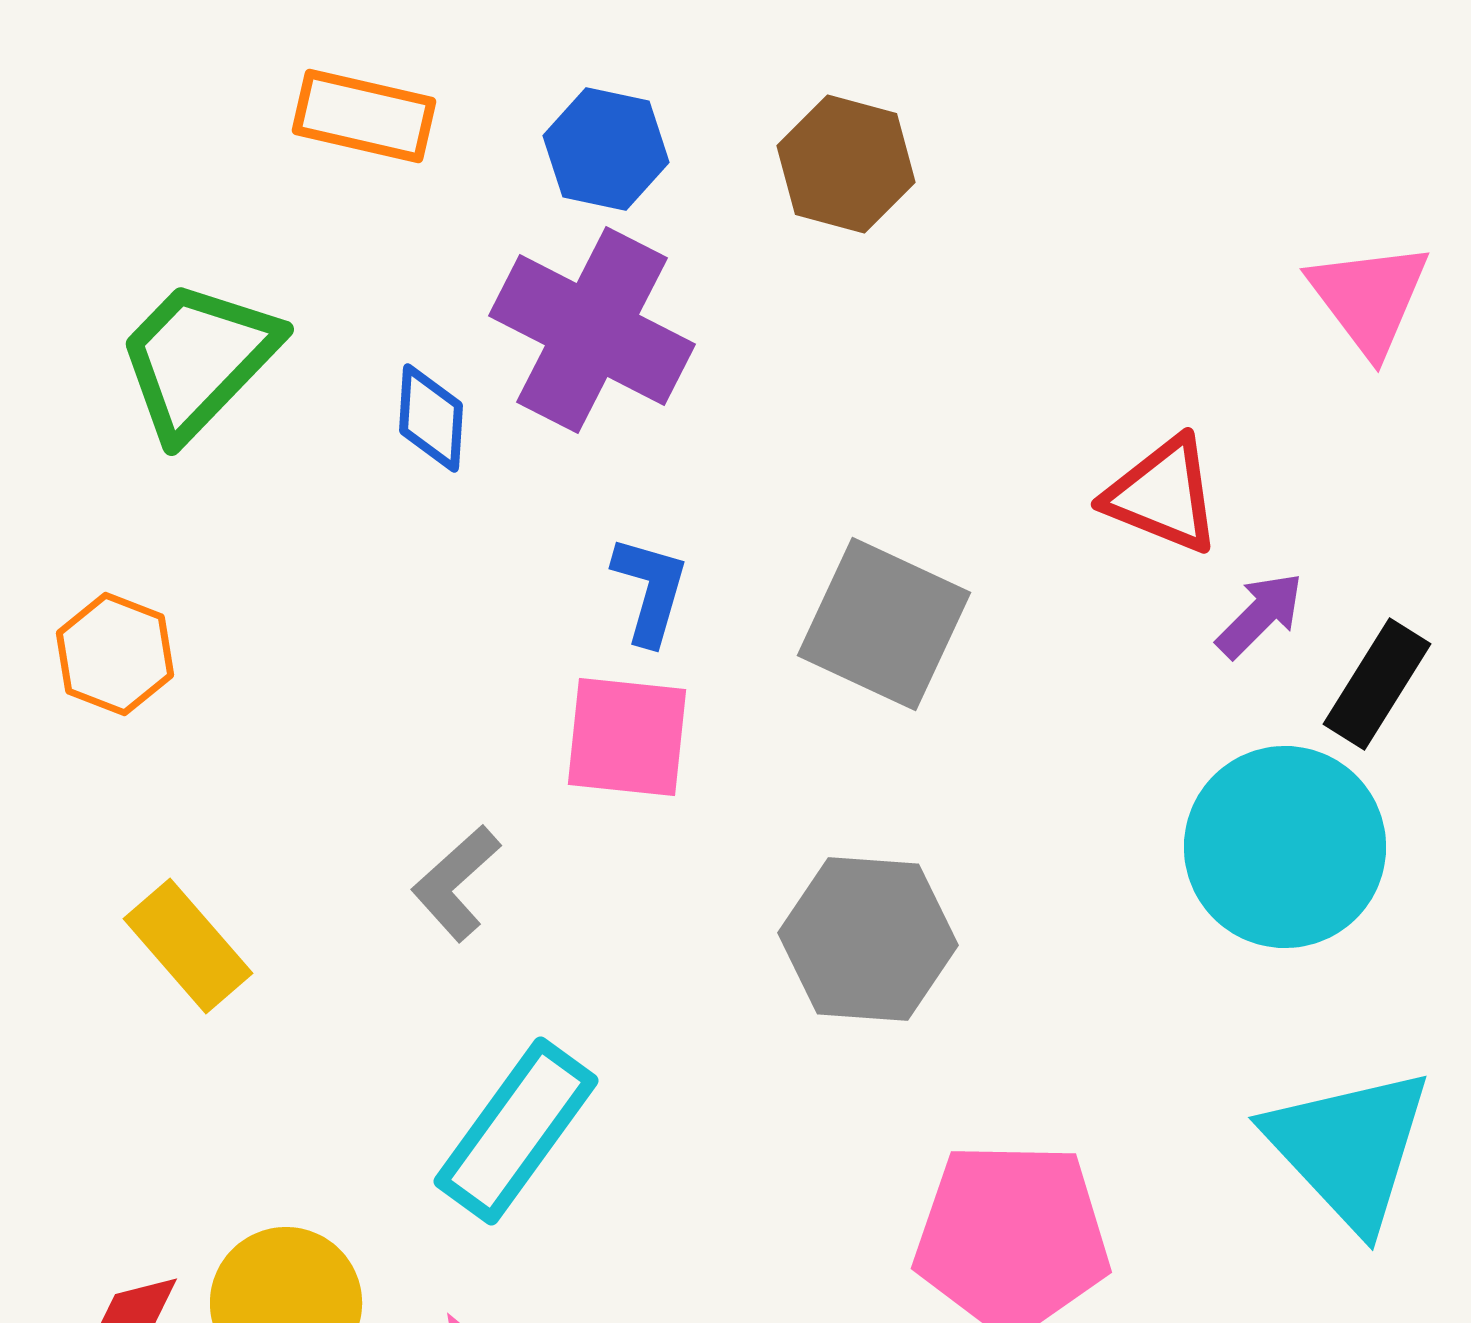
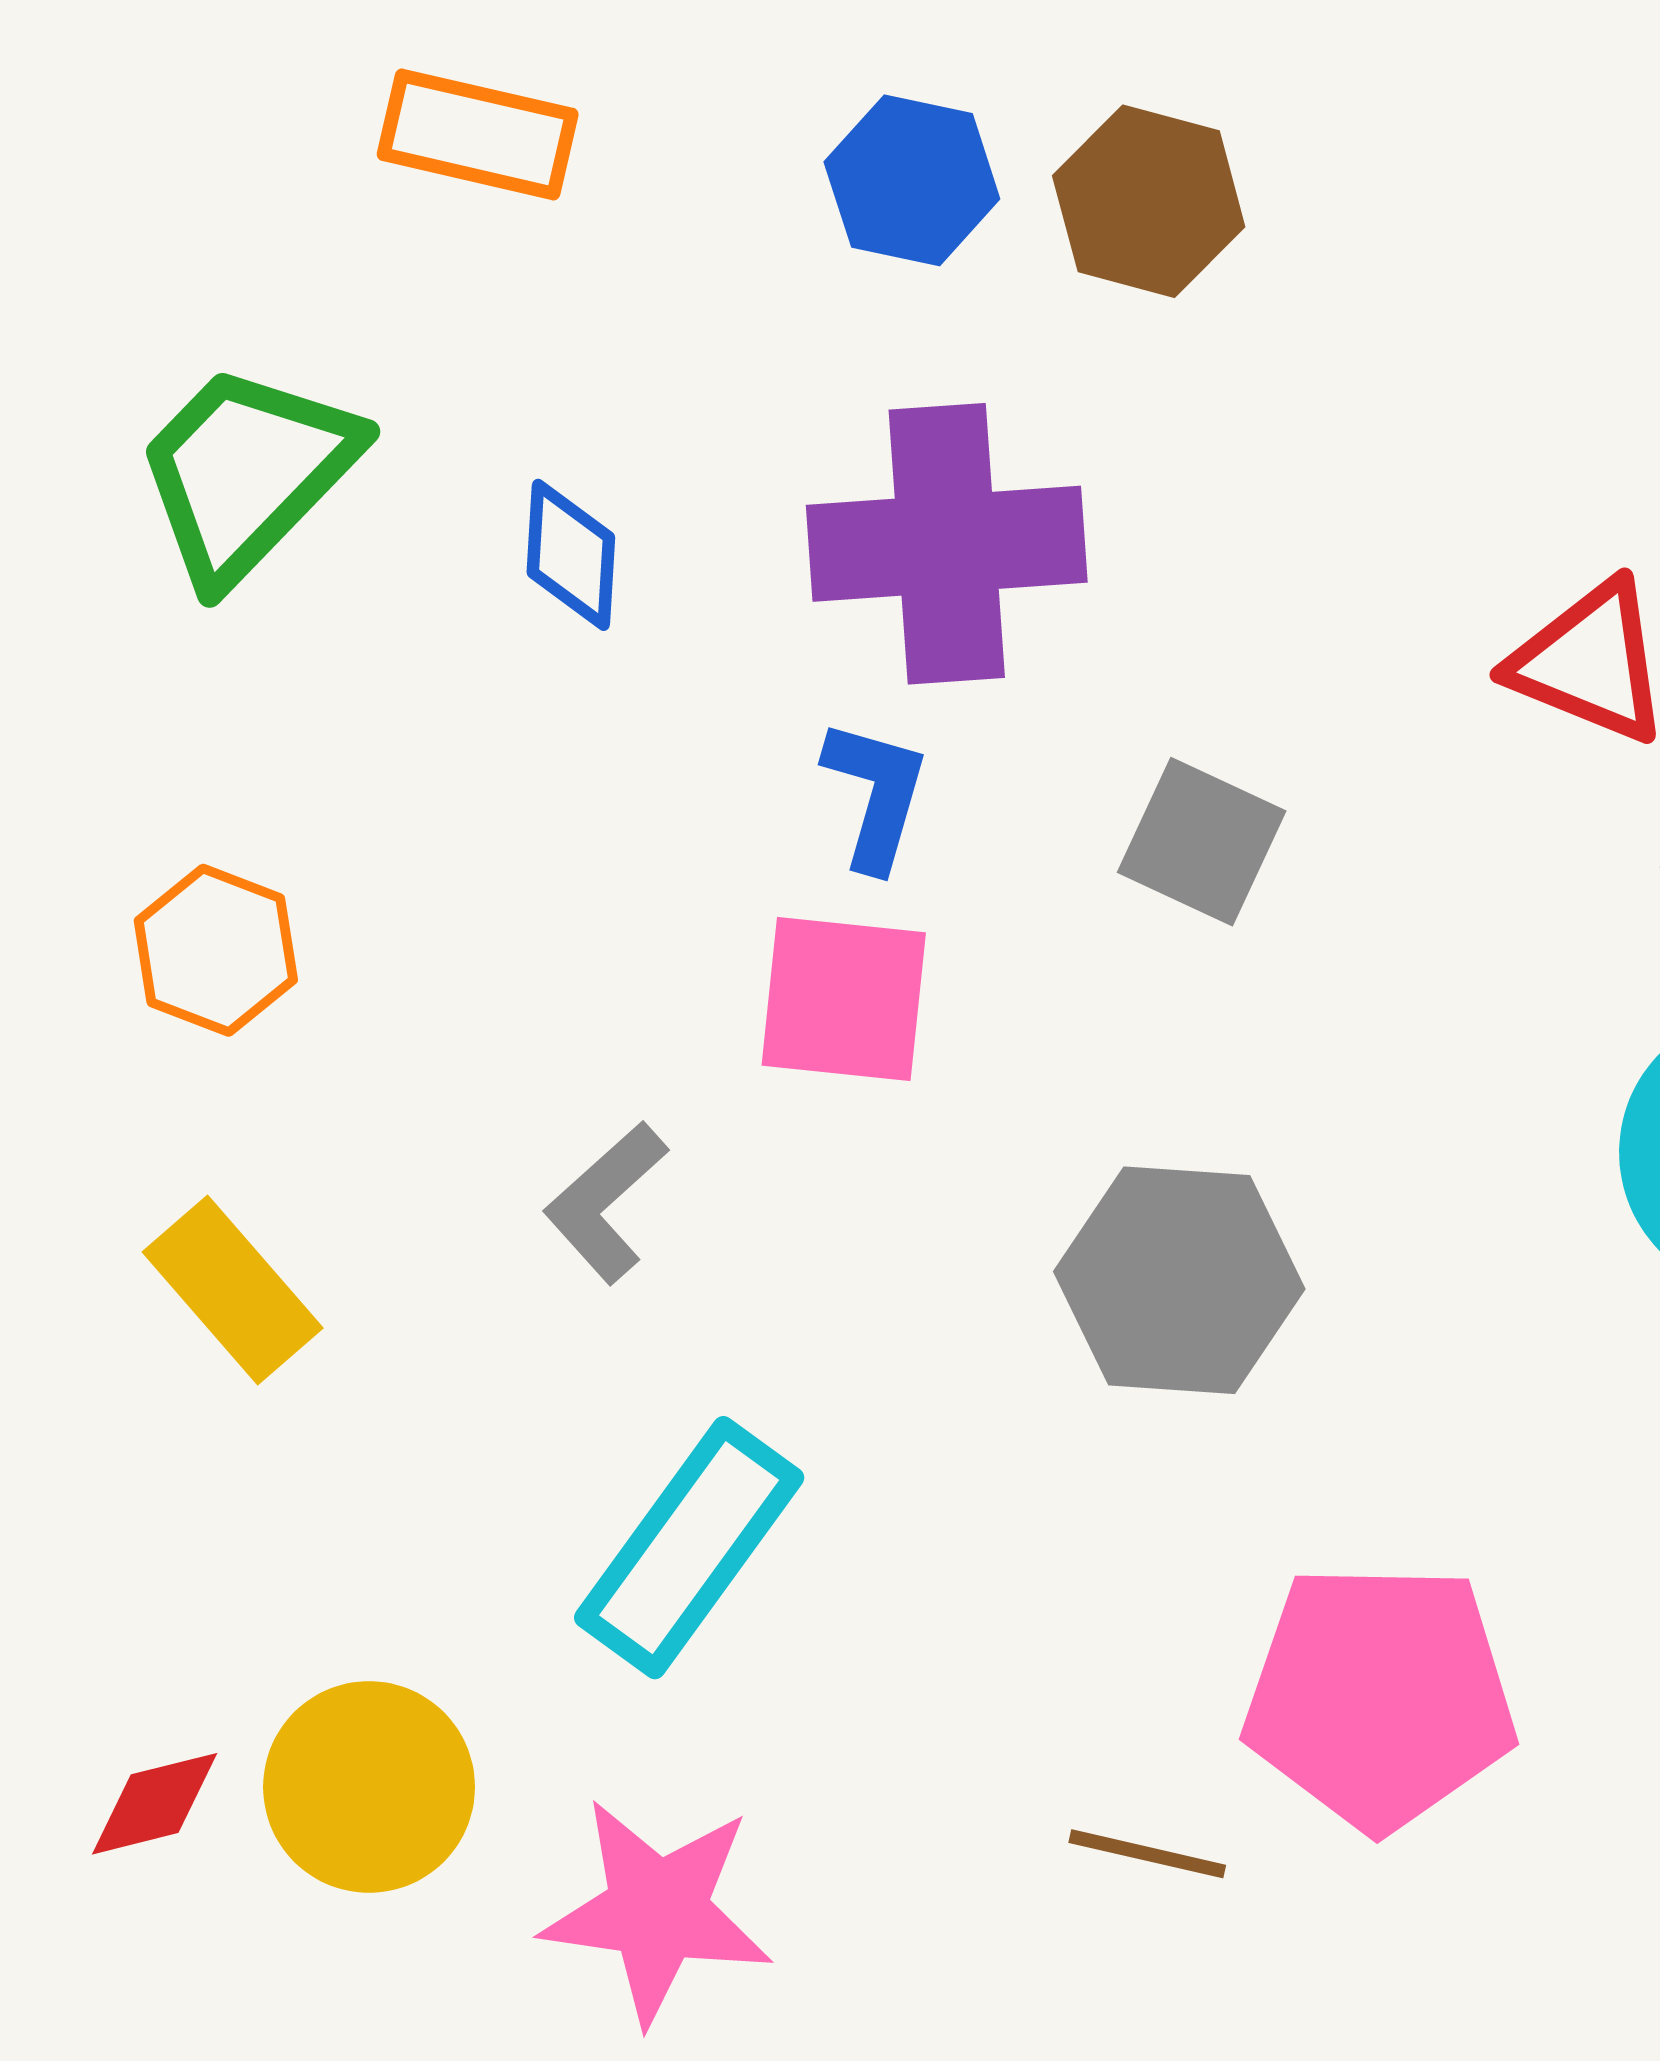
blue hexagon: (606, 149) -> (912, 180), moved
purple cross: (592, 330) -> (947, 544), moved, turned -31
gray square: (884, 624) -> (1202, 842), size x0.7
orange hexagon: (115, 654) -> (216, 950), moved

